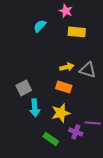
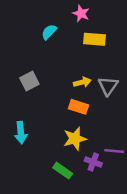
gray triangle: (88, 70) -> (108, 86), turned 48
gray square: (24, 88) -> (29, 81), moved
cyan arrow: (35, 108) -> (21, 133), moved

